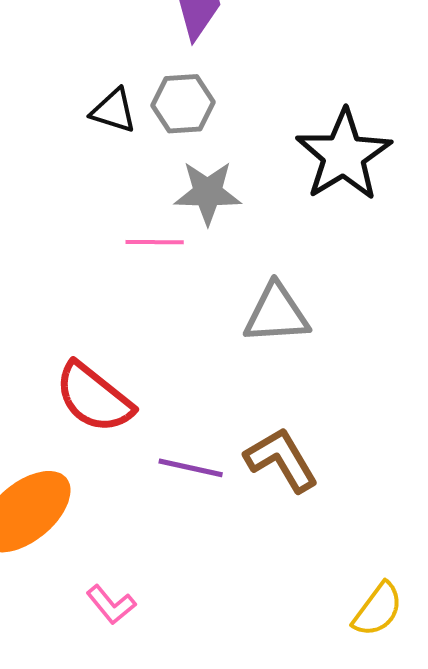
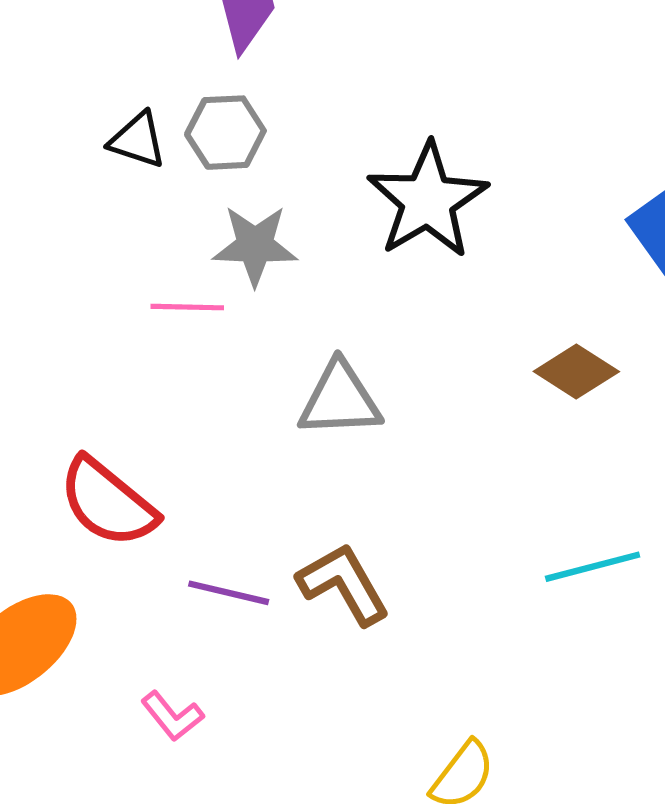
pink L-shape: (111, 605) -> (172, 716), moved

